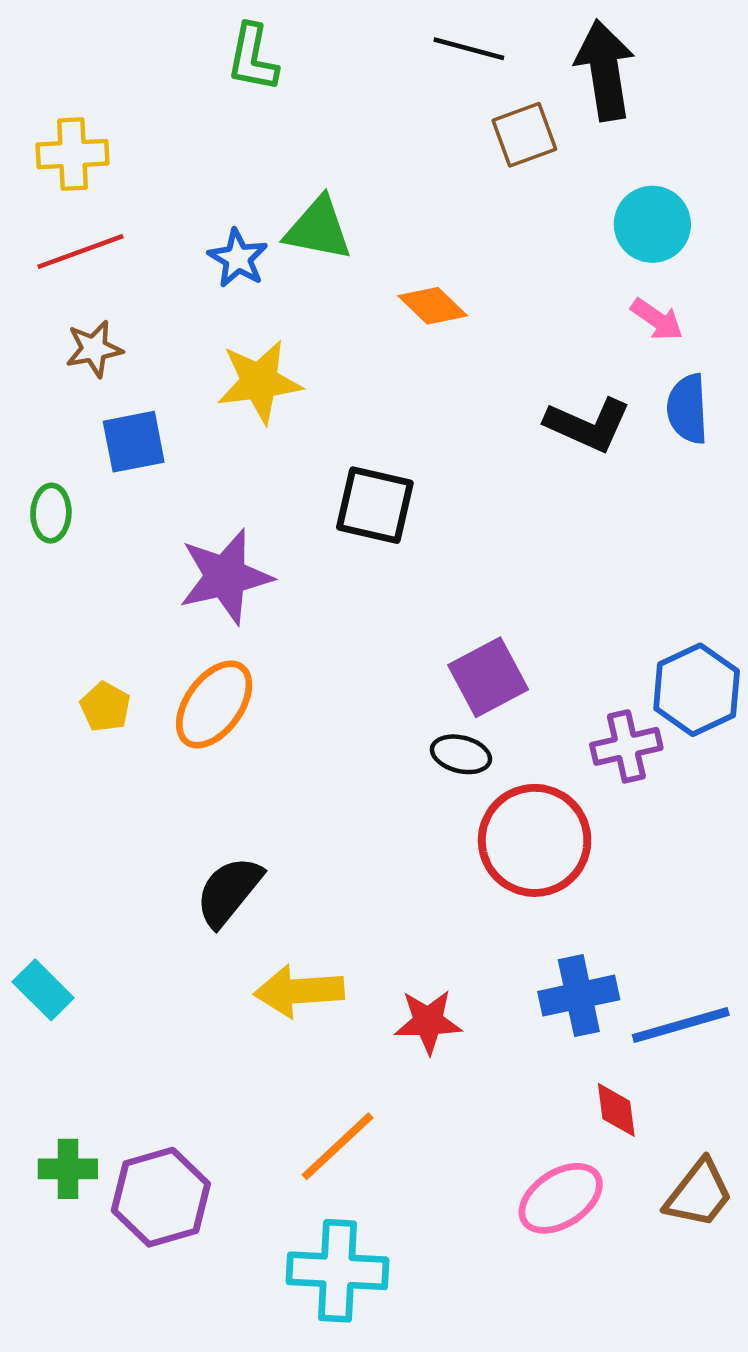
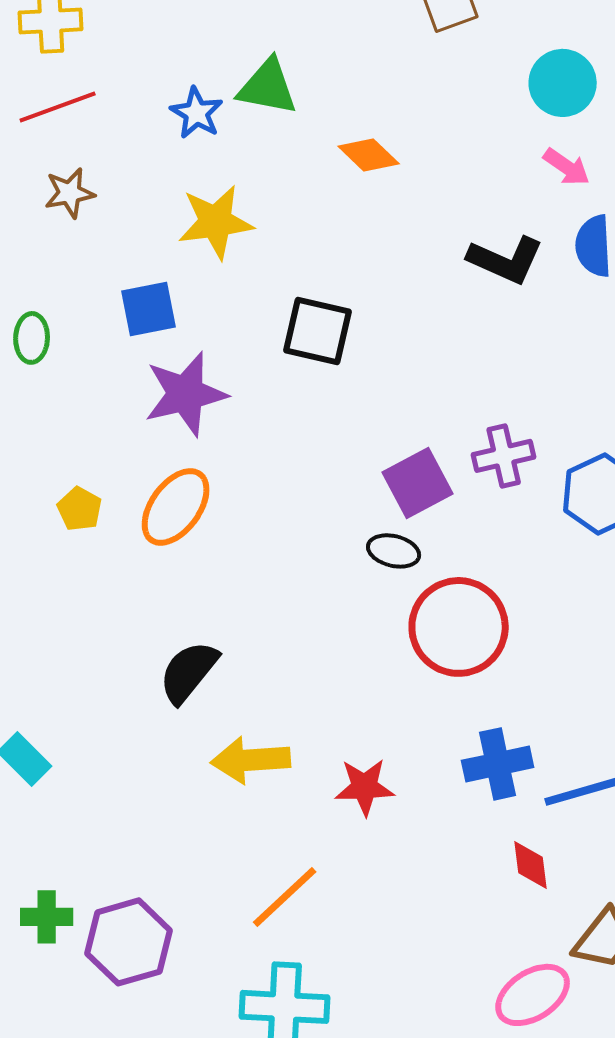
blue square: (134, 442) -> (149, 309), moved
purple cross: (626, 746) -> (504, 456), moved
pink ellipse: (561, 1198) -> (533, 995), moved

